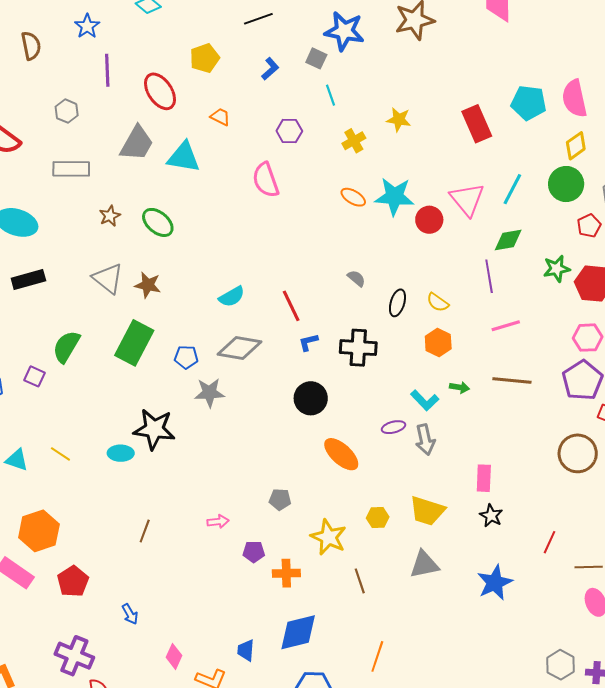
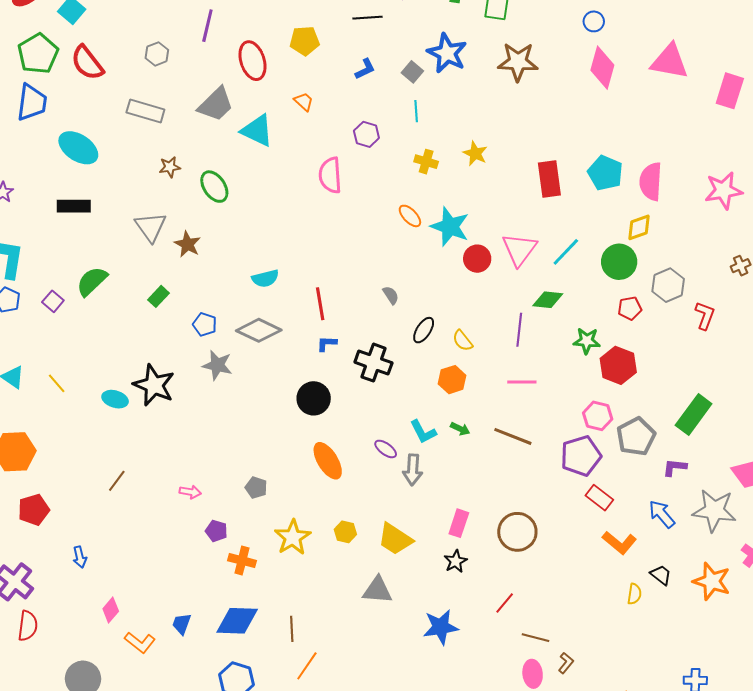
yellow cross: (354, 141) -> (426, 162), turned 30
green rectangle: (134, 343) -> (159, 296), size x0.5
purple ellipse: (394, 427) -> (386, 449), turned 35
brown circle: (578, 453) -> (517, 532), moved
brown line: (360, 581) -> (292, 629), moved

